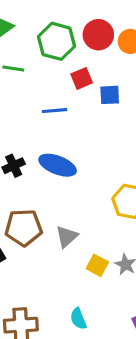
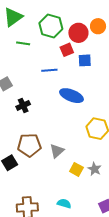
red circle: (98, 35) -> (78, 33), moved
blue ellipse: (58, 165) -> (71, 96), moved
cyan semicircle: (78, 319) -> (64, 204), turned 128

